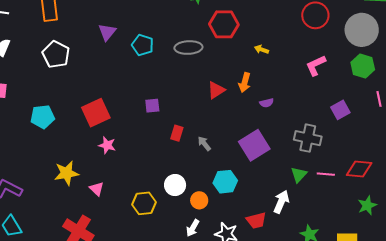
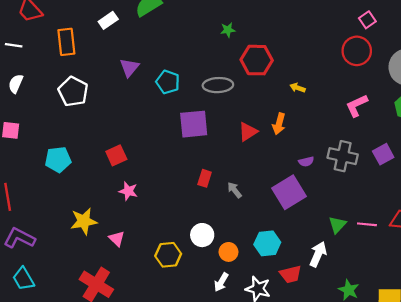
purple semicircle: (267, 103) -> (306, 162), moved
purple square: (152, 106) -> (194, 124), moved, size x1.8
red square: (96, 113) -> (116, 155), size x0.7
gray cross: (308, 138) -> (343, 156), moved
cyan hexagon: (225, 182) -> (267, 243), moved

